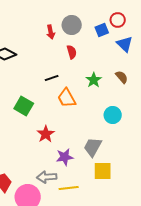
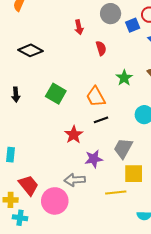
gray circle: (72, 25) -> (111, 14), moved
black line: (52, 78) -> (101, 120), moved
green square: (24, 106) -> (56, 94), moved
yellow line: (69, 188) -> (116, 193), moved

